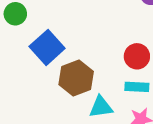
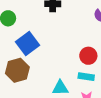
brown hexagon: (76, 78) -> (17, 70), moved

